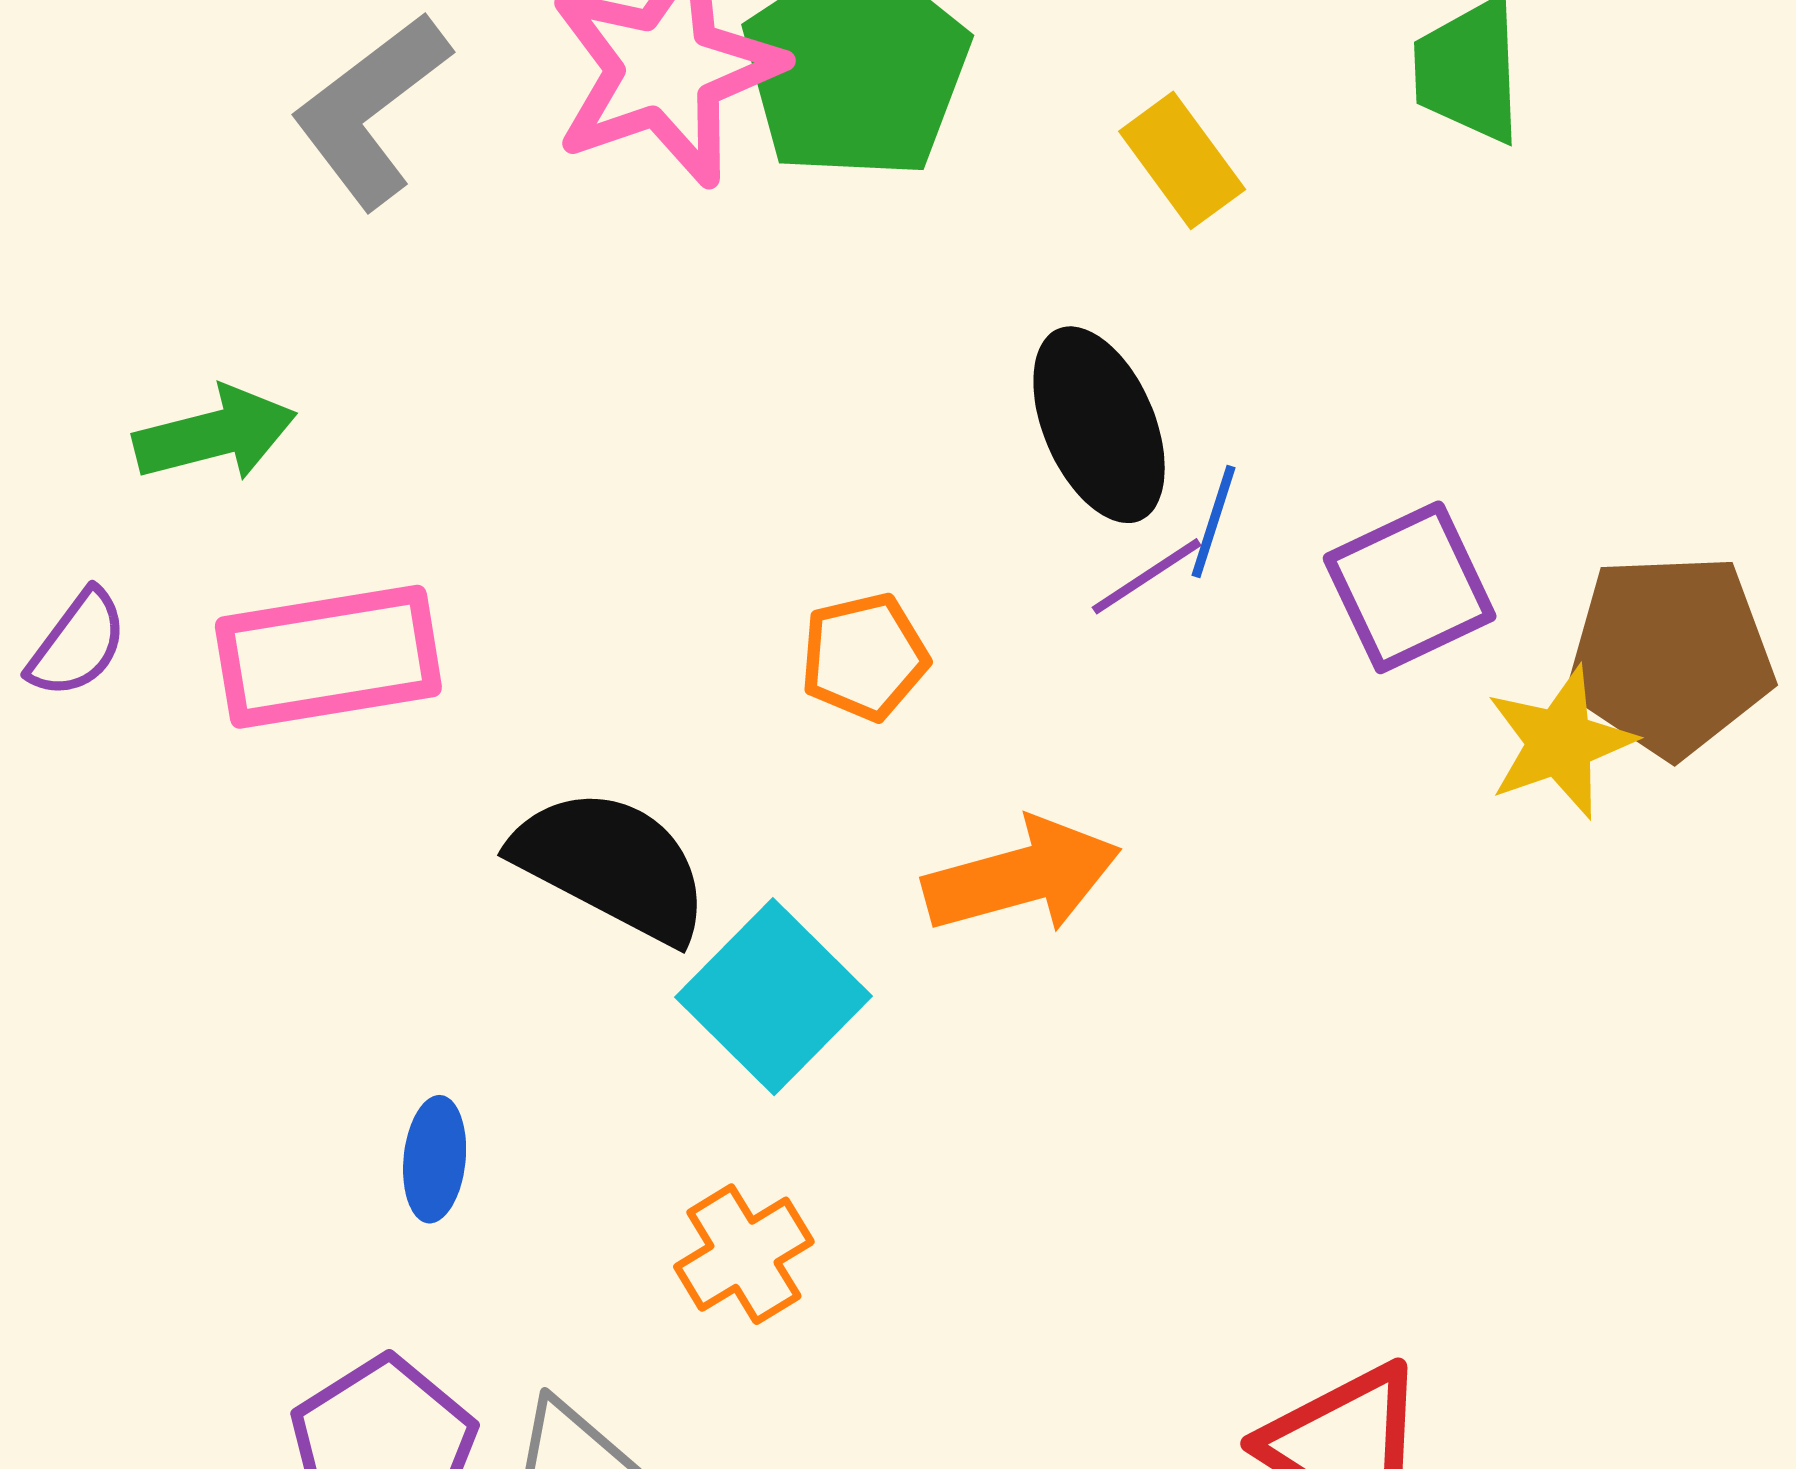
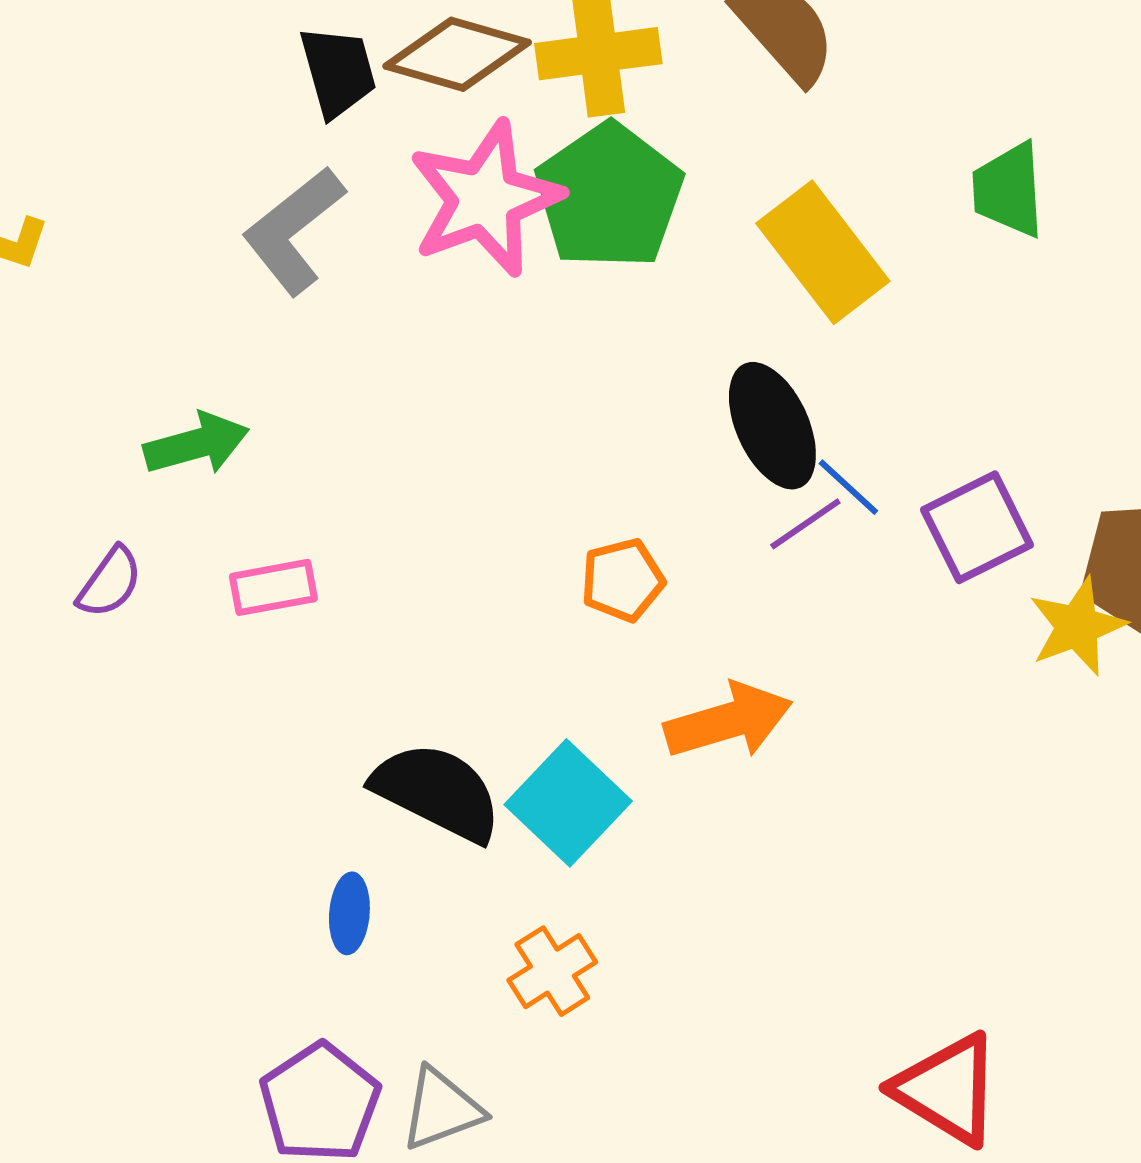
yellow rectangle: (1182, 160) -> (823, 252), size x1.6
blue line: (1213, 521) -> (848, 487), turned -64
pink rectangle: (328, 657) -> (273, 587), size x0.6
black semicircle: (612, 865) -> (437, 792), moved

